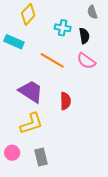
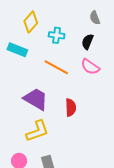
cyan cross: (63, 28) -> (57, 35), moved
black semicircle: (84, 36) -> (87, 42), turned -147

